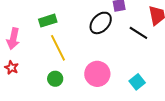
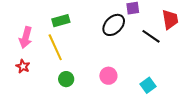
yellow line: (58, 48) -> (55, 47), moved
pink circle: (97, 74) -> (108, 76), size x0.7

